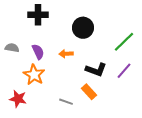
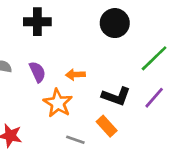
black circle: (83, 28) -> (115, 23), moved
orange star: (34, 75) -> (58, 103), moved

